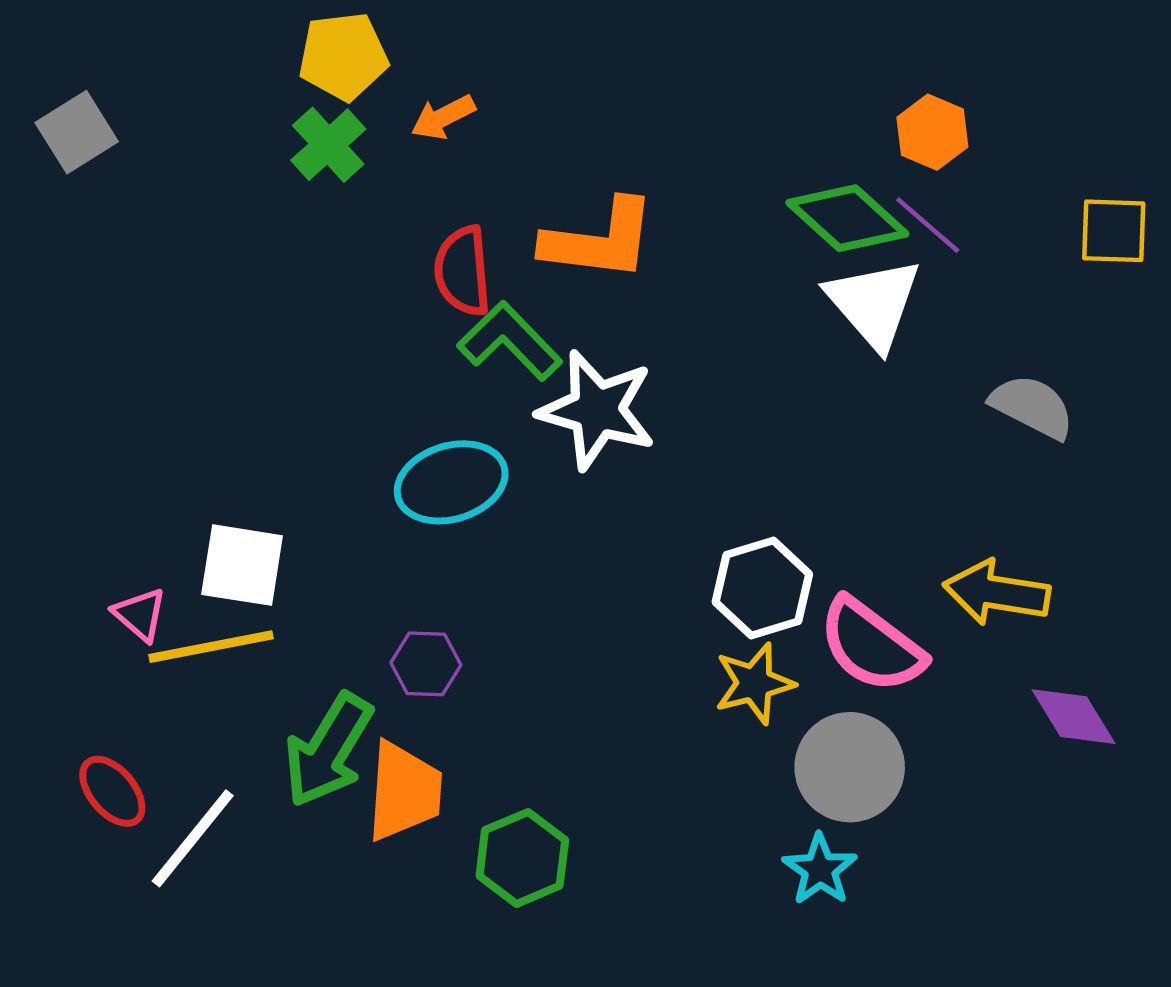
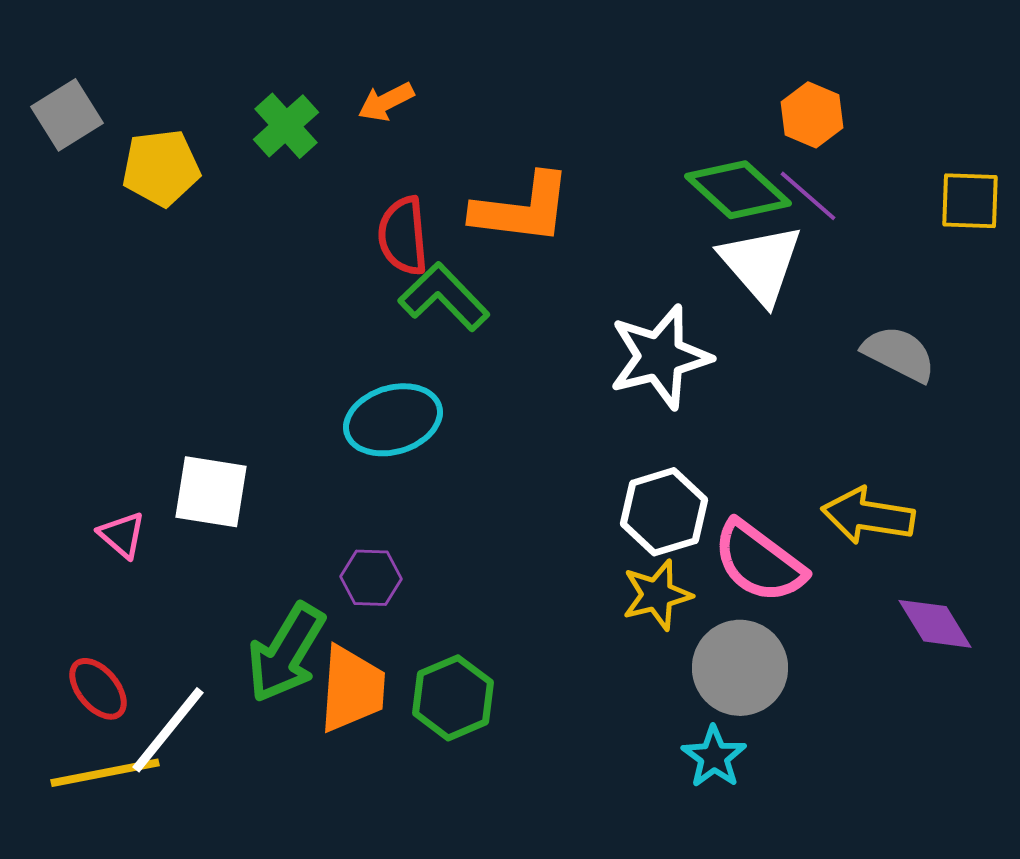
yellow pentagon: (343, 56) -> (161, 168), moved
white star: (597, 410) -> (660, 357), moved, turned -30
yellow line: (211, 647) -> (105, 773), moved
green hexagon: (522, 858) -> (453, 698), moved

